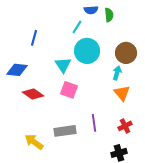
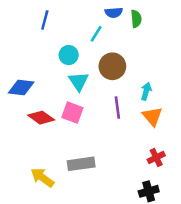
blue line: (34, 38) -> (45, 20), moved
cyan circle: (87, 51) -> (69, 55), moved, size x0.6
brown circle: (126, 53) -> (112, 66), moved
pink square: (69, 90) -> (72, 113), moved
purple line: (94, 123) -> (117, 108), moved

